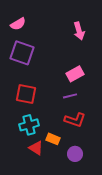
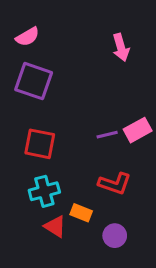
pink rectangle: (75, 74) -> (138, 130), moved
purple line: (70, 96) -> (107, 135), moved

